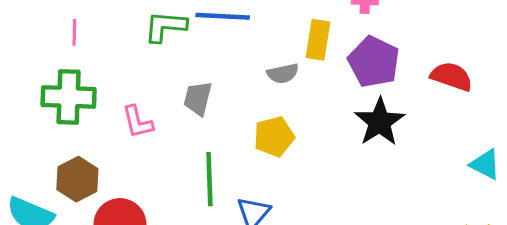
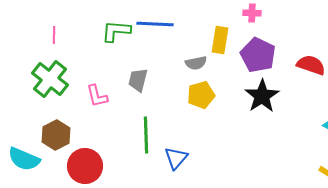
green cross: (69, 97) -> (50, 79), turned 36
yellow pentagon: (274, 137) -> (201, 95), moved

